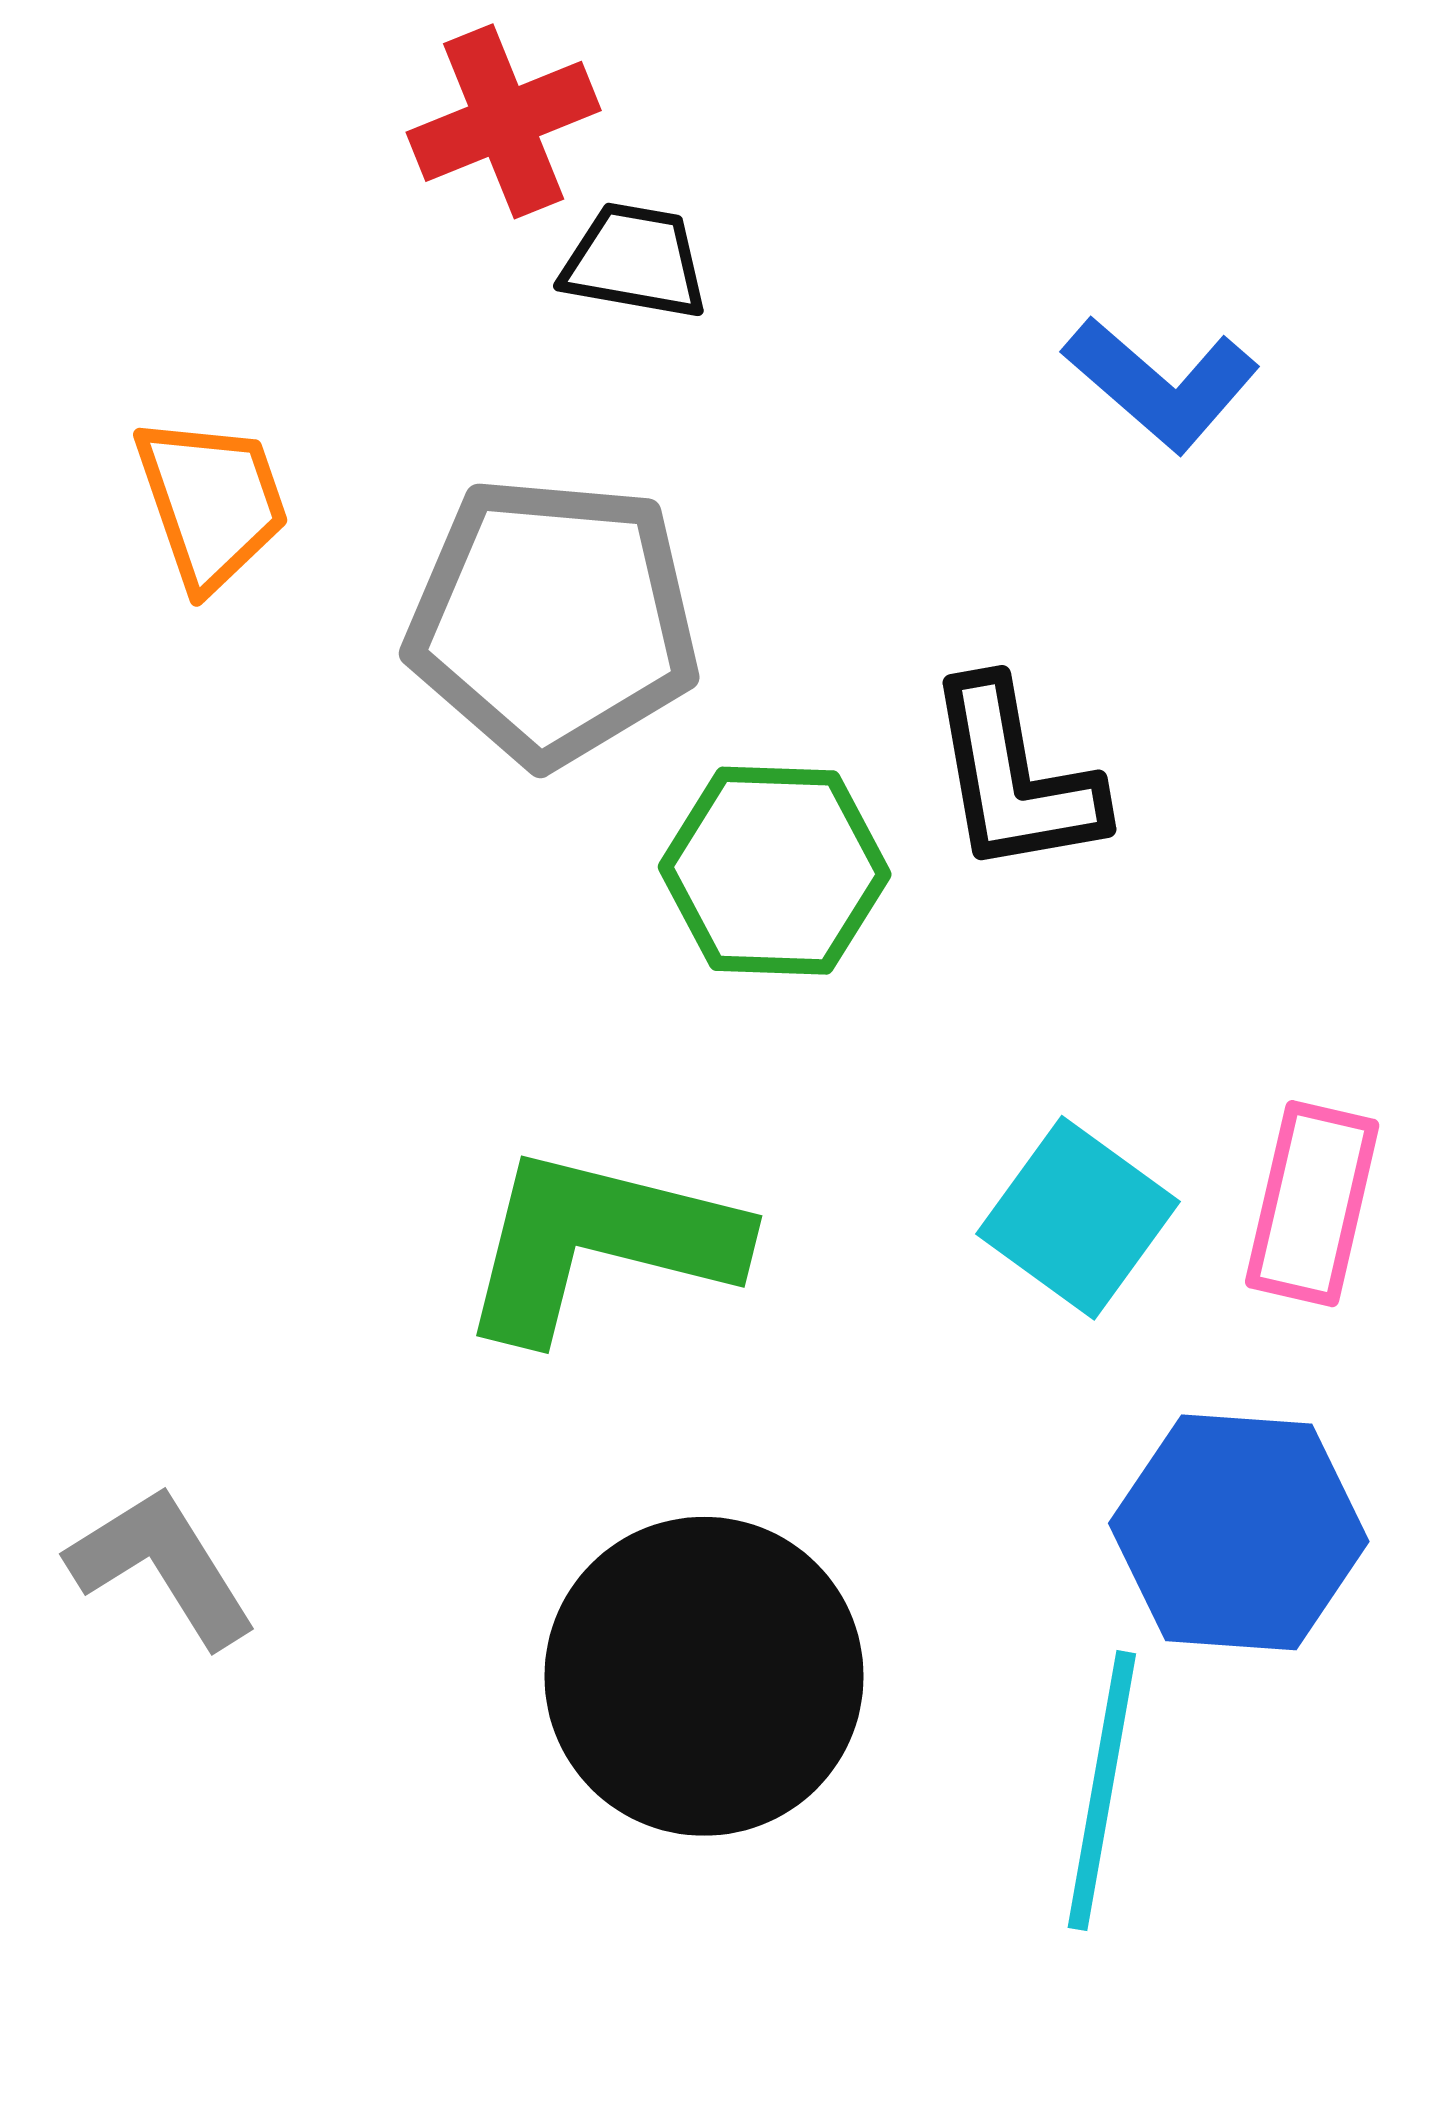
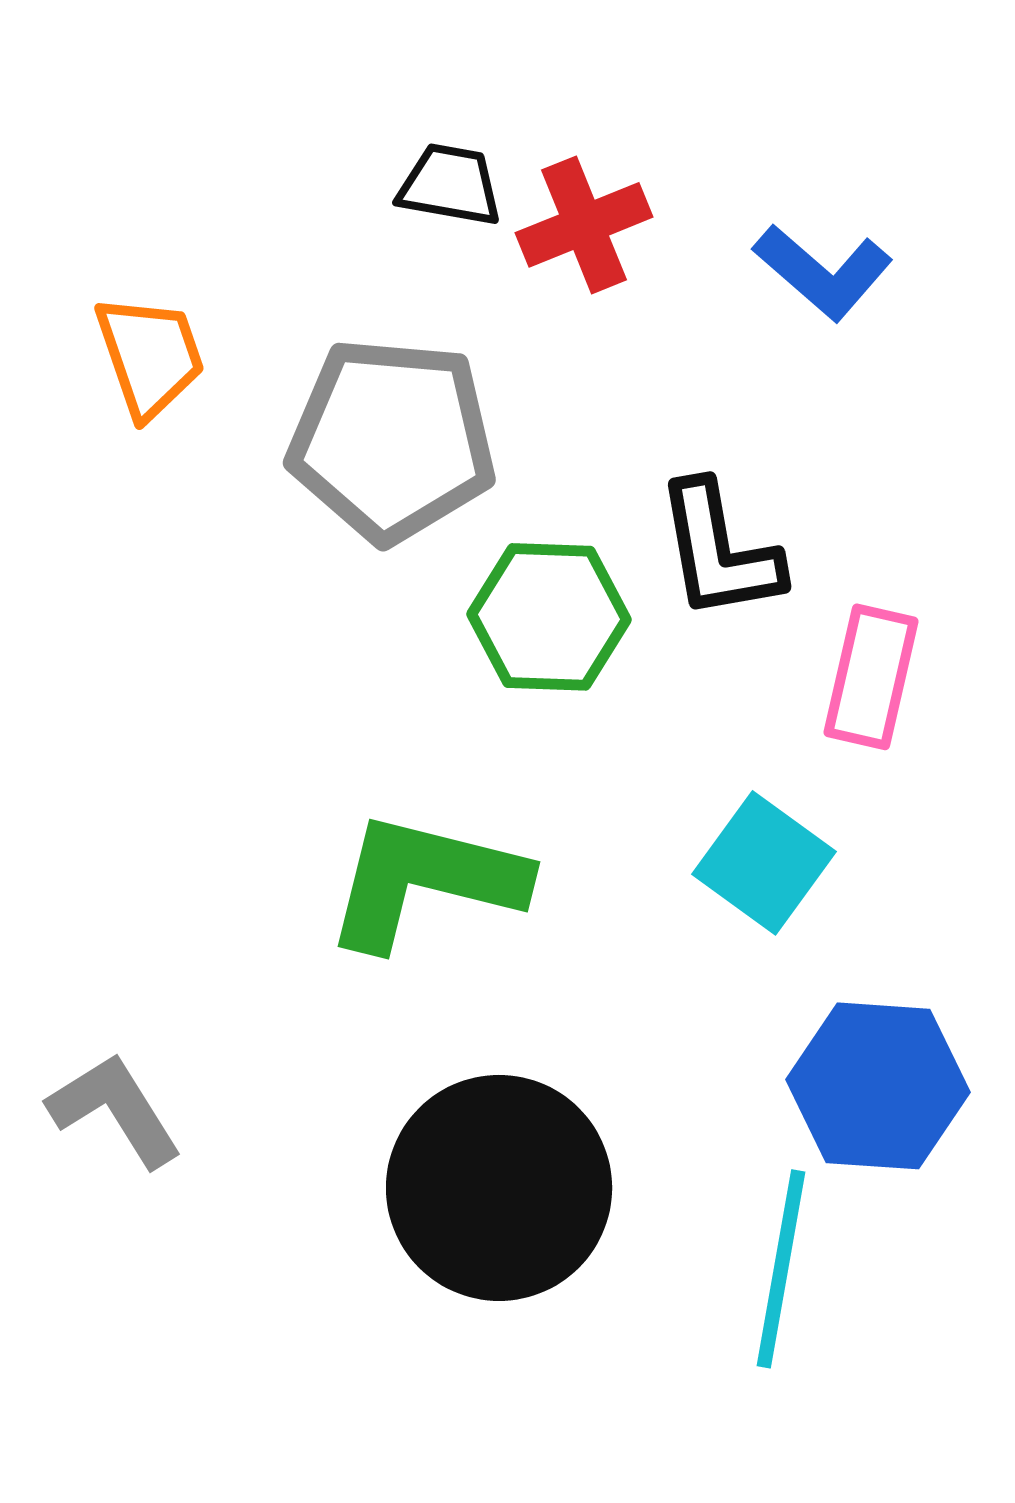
red cross: (504, 121) -> (584, 225), moved
pink rectangle: (1312, 1204) -> (871, 677), moved

